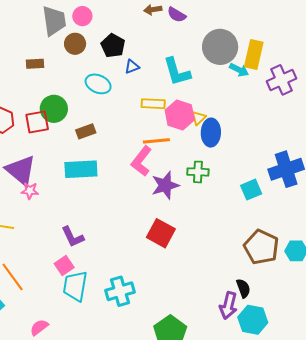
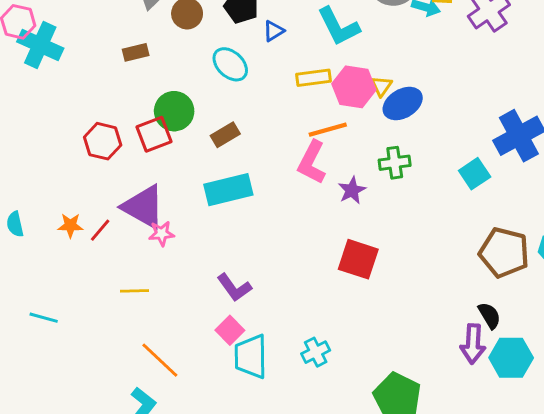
cyan ellipse: (98, 84) -> (230, 64), turned 30
blue ellipse: (211, 133) -> (403, 104), turned 68
purple star: (165, 185) -> (352, 190), size x0.7
cyan cross: (120, 291) -> (316, 352), size x0.7

